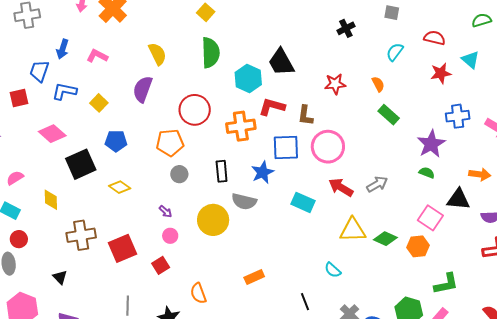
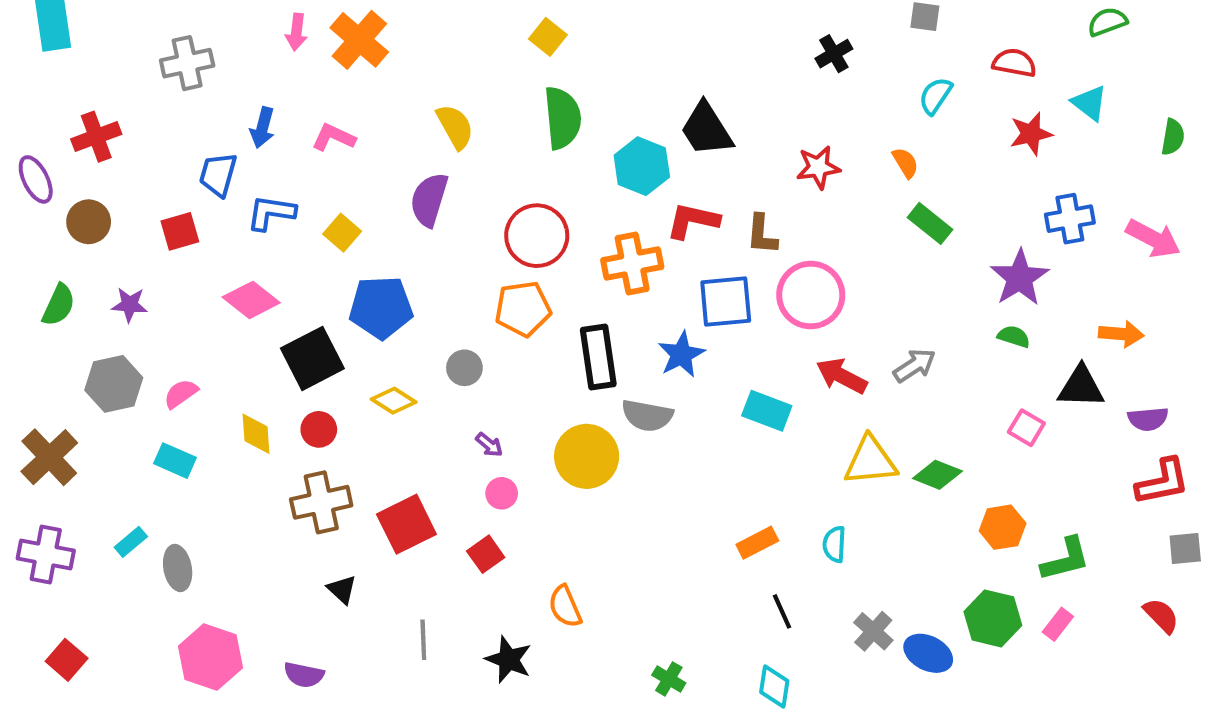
blue pentagon: (116, 141) -> (381, 307), size x1.4
orange pentagon: (170, 143) -> (523, 309), moved
black rectangle: (222, 171) -> (598, 357), size x1.4
gray circle: (179, 174) -> (464, 368), moved
pink square: (430, 218) -> (1026, 428), size x0.7
red circle: (19, 239) -> (319, 429), moved
orange hexagon: (418, 246) -> (1003, 527), moved
cyan semicircle: (333, 270) -> (834, 544), turned 54
black triangle: (60, 277) -> (342, 589), moved
orange rectangle: (254, 277) -> (757, 543), moved

